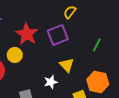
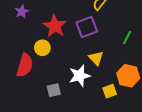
white star: (51, 82) -> (80, 76), size x1.5

